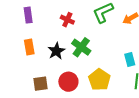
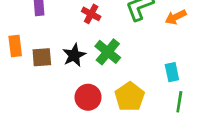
orange rectangle: (29, 47) -> (15, 46), moved
brown square: (41, 84) -> (42, 57), moved

